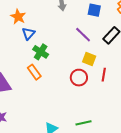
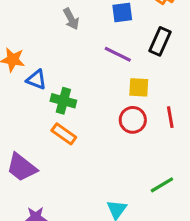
blue triangle: (28, 34) -> (36, 80), turned -32
red line: (104, 75) -> (170, 117), moved

